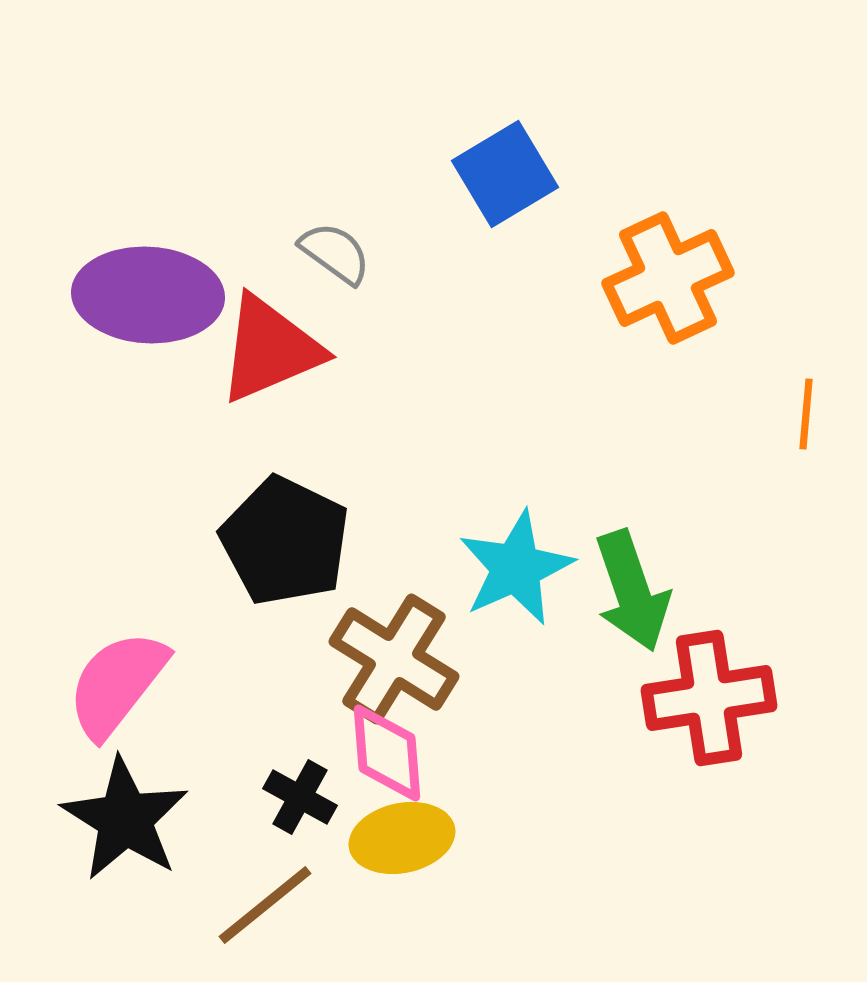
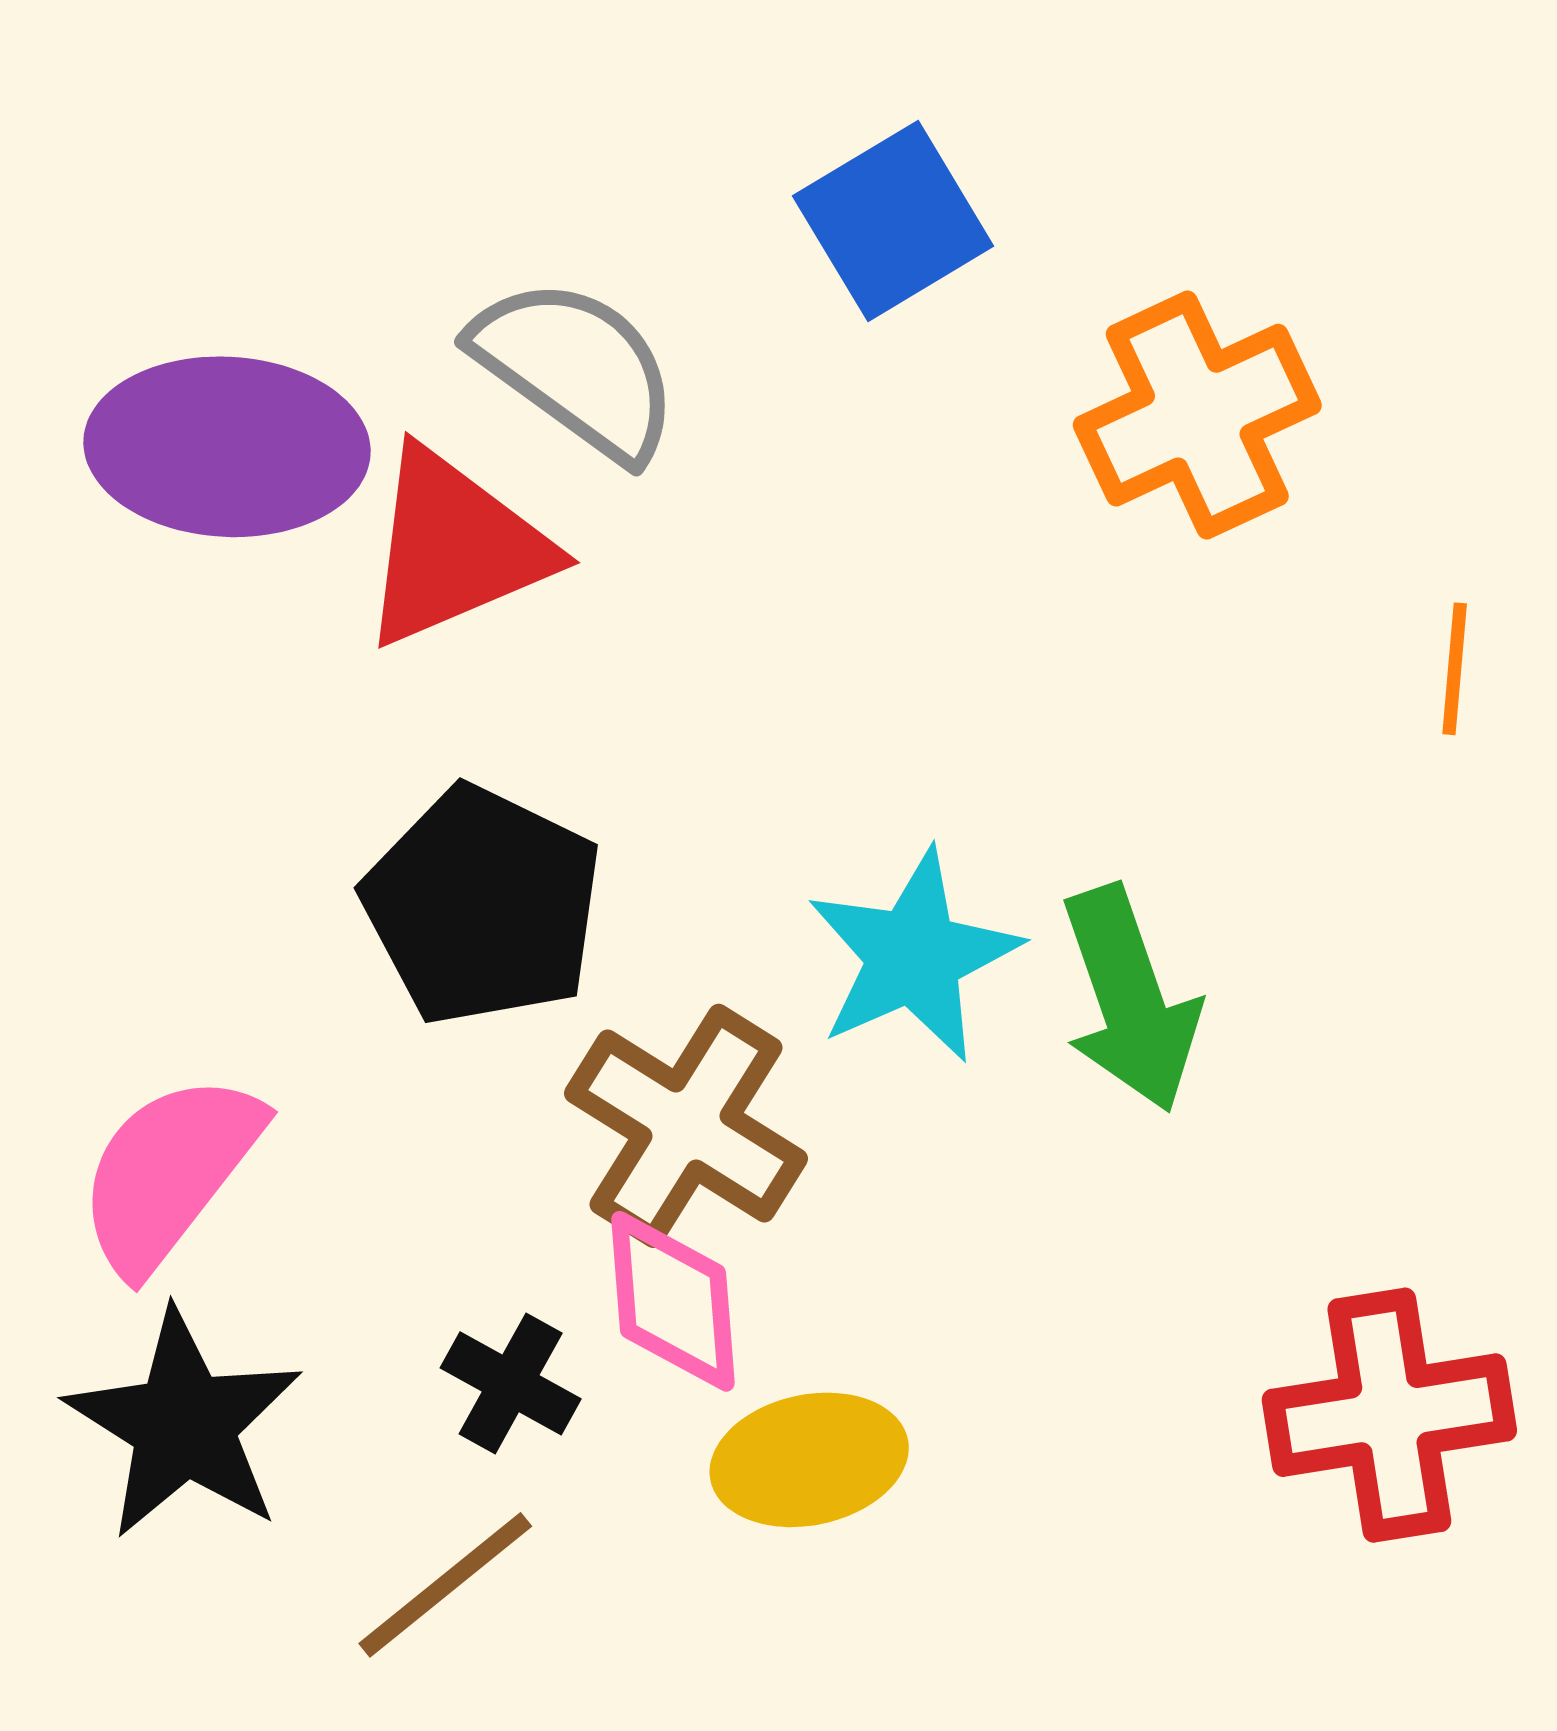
gray semicircle: (335, 253) -> (576, 368), size x1.6
red cross: (709, 698) -> (1389, 1415), moved
yellow ellipse: (402, 838) -> (809, 1460), moved

